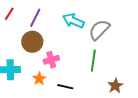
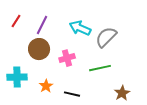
pink cross: (51, 60) -> (67, 58), moved
green line: (93, 61) -> (100, 68), turned 70

